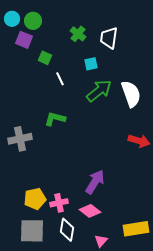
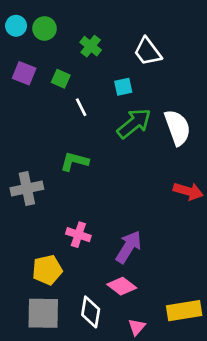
green cross: (78, 34) -> (91, 46), moved
white trapezoid: (109, 38) -> (148, 52), turned -45
purple square: (24, 40) -> (24, 73), moved
pink cross: (59, 203) -> (78, 235), moved, turned 30

